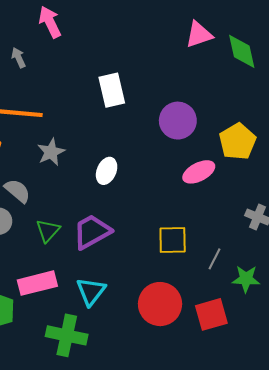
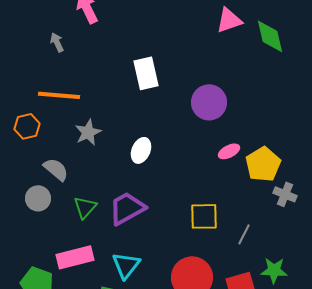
yellow pentagon: (238, 142) -> (263, 164), moved
pink ellipse: (199, 172) -> (229, 151), size x0.7
green star: (246, 279) -> (274, 270), moved

